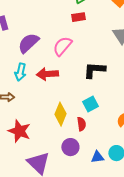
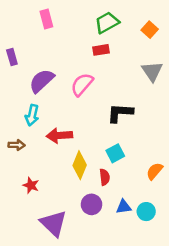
red arrow: (47, 74) -> (59, 135), moved
red star: (19, 131) -> (31, 185), size x0.6
blue triangle: (97, 157) -> (124, 207), moved

